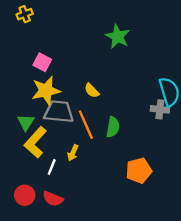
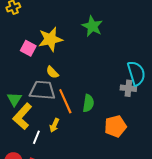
yellow star: (46, 91) -> (50, 39), moved
yellow semicircle: (92, 91) -> (52, 72), moved
orange pentagon: (139, 171) -> (115, 126), moved

